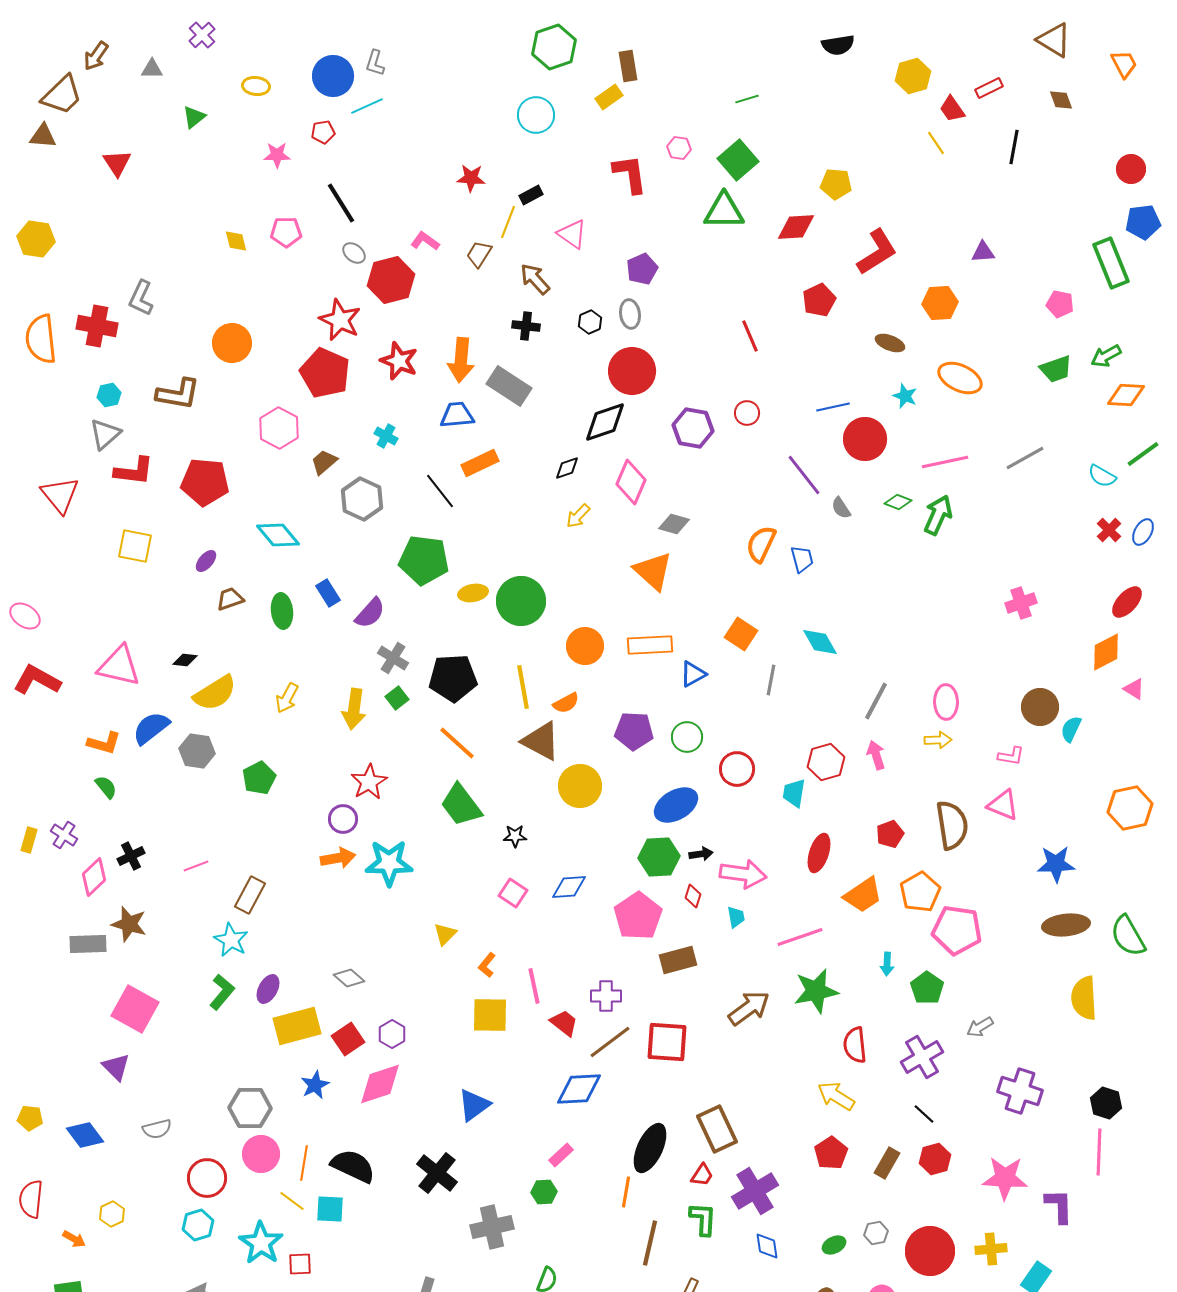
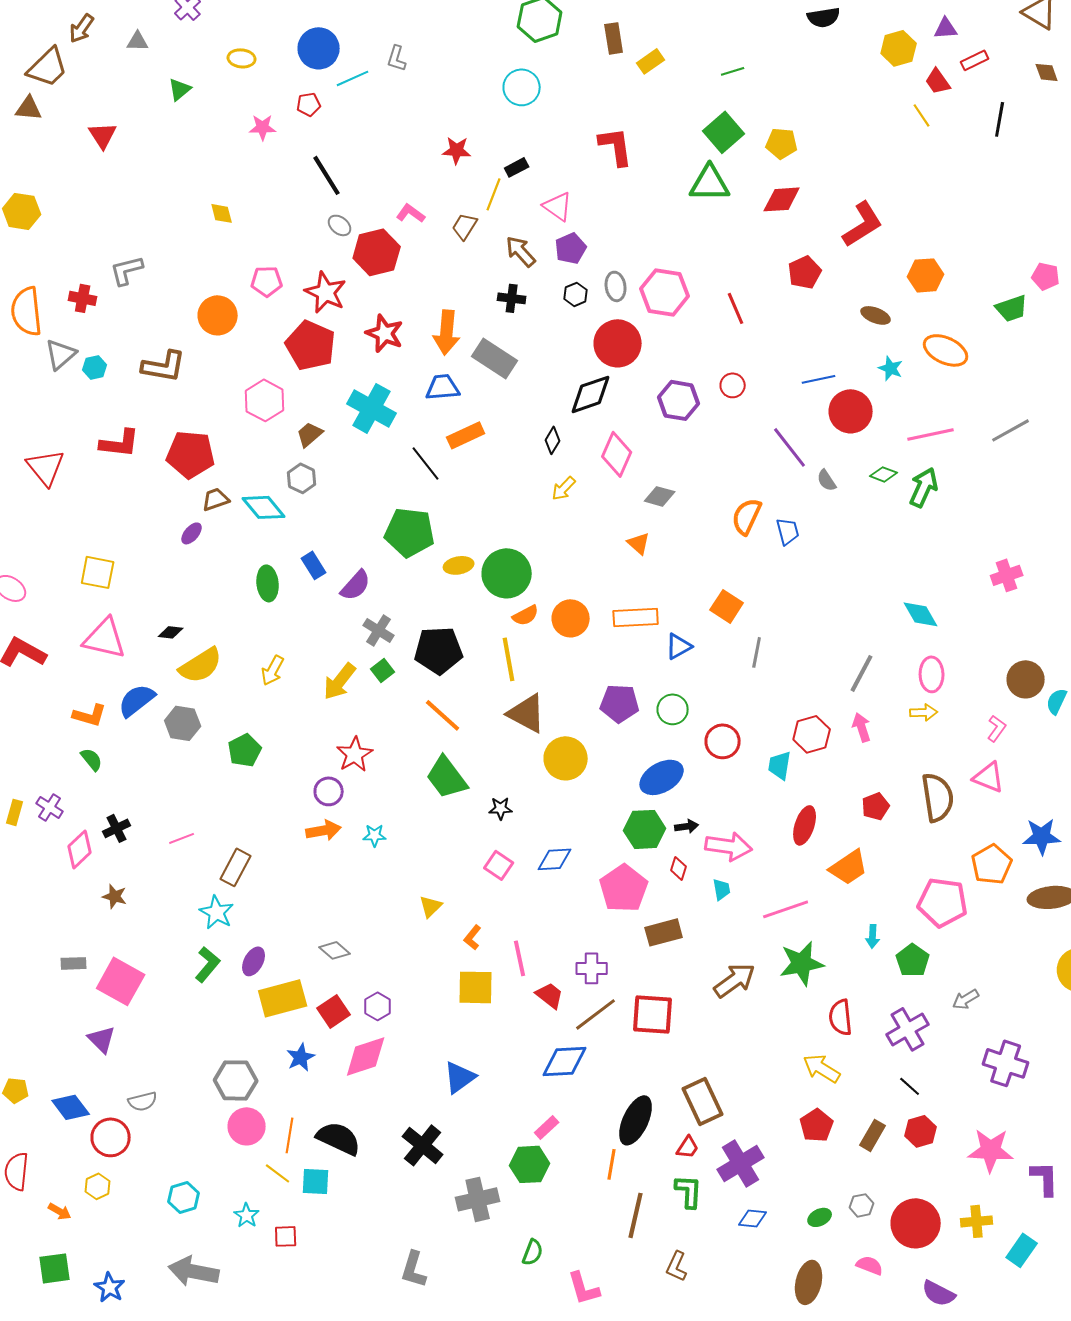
gray L-shape: (375, 63) -> (397, 58), moved
yellow rectangle: (609, 97) -> (651, 61), moved
pink hexagon: (679, 148) -> (665, 292), moved, size x2.0
yellow pentagon: (836, 184) -> (782, 143), moved
pink pentagon: (286, 232) -> (267, 281), moved
purple triangle: (983, 252) -> (946, 28), moved
purple pentagon: (642, 269) -> (571, 248), moved
gray L-shape: (141, 298) -> (127, 270), turned 51
red cross: (97, 326) -> (83, 298), size x0.7
green trapezoid: (1056, 369) -> (1012, 308), moved
gray triangle: (105, 434) -> (61, 354), moved
cyan cross: (386, 436) -> (372, 408), size x2.0
black diamond: (567, 468) -> (553, 440), turned -40
gray hexagon: (362, 499) -> (302, 478), moved, size x0.7
yellow square: (135, 546) -> (98, 572), moved
orange triangle: (653, 571) -> (639, 543), size x0.6
brown trapezoid: (230, 599) -> (216, 499), moved
cyan diamond: (820, 642) -> (921, 614), moved
orange semicircle: (566, 703) -> (526, 615), moved
yellow arrow: (354, 709) -> (340, 681), turned 30
pink L-shape: (1011, 756) -> (997, 728), turned -64
cyan star: (389, 863) -> (375, 835), size x0.5
orange pentagon: (920, 892) -> (992, 864), moved
brown star: (129, 924) -> (115, 896), size x0.7
gray rectangle: (88, 944) -> (74, 963), moved, size x0.7
red circle: (207, 1178) -> (111, 1137), moved
green hexagon: (544, 1192) -> (530, 1164), size x1.5
cyan star: (261, 1243) -> (247, 1215), size x0.6
blue diamond: (767, 1246) -> (753, 1218), turned -76

